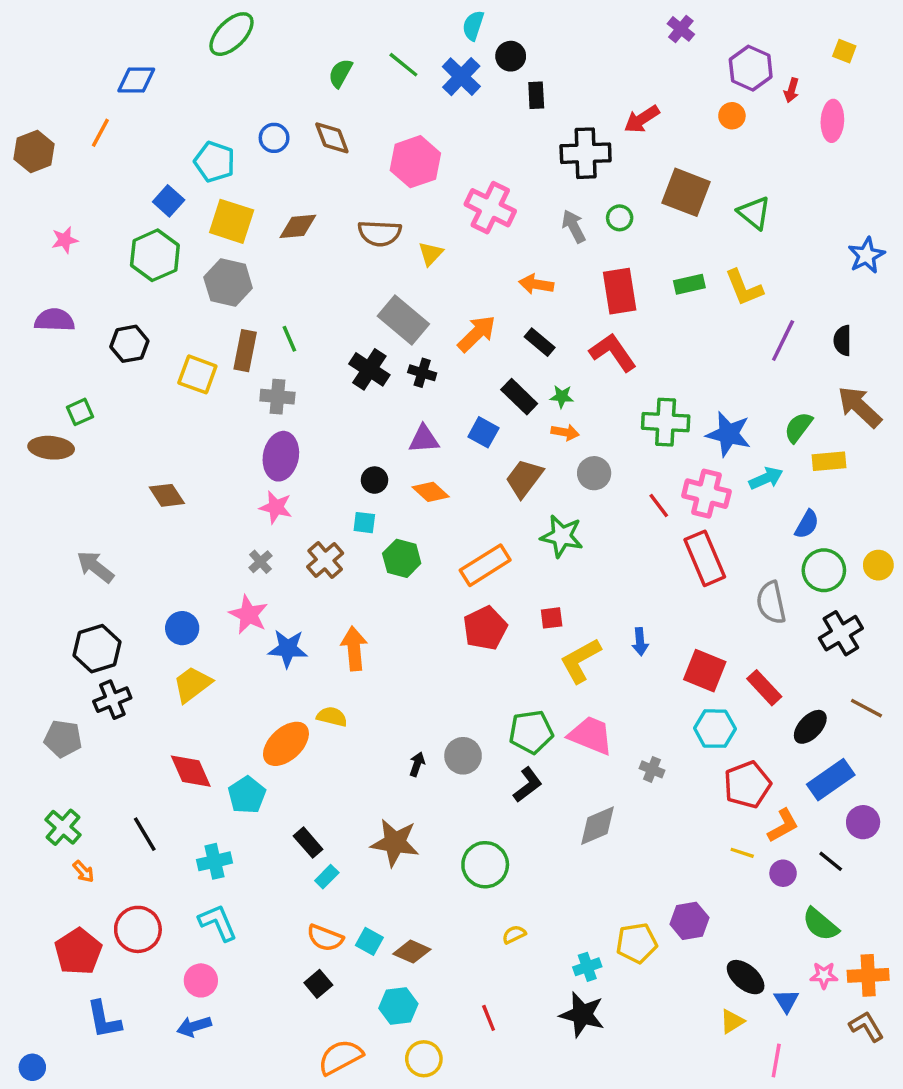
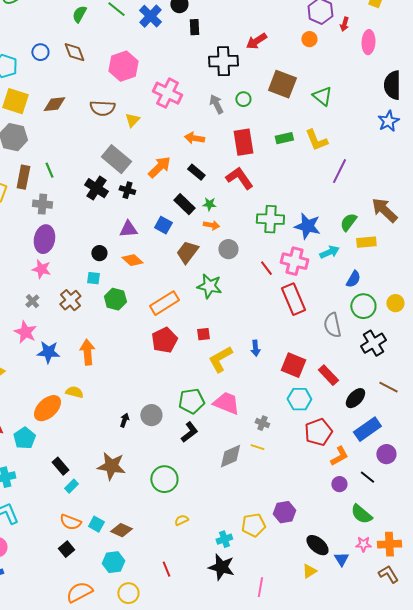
black semicircle: (843, 340) -> (392, 85), moved, size x1.6
yellow line: (742, 853) -> (257, 447), moved
pink line: (776, 1060) -> (260, 587), moved

